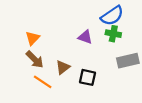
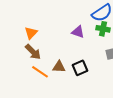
brown triangle: (63, 67) -> (59, 67), moved, turned 40
black square: (87, 77) -> (80, 68), turned -35

